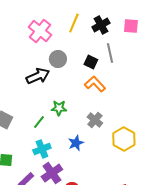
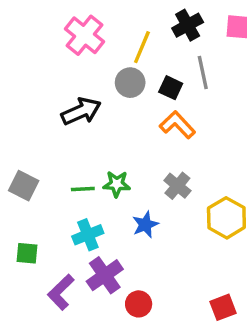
yellow line: (74, 23) -> (142, 47), moved
gray circle: (58, 59) -> (130, 83), moved
green star: (59, 108) -> (117, 184), moved
green line: (39, 122) -> (83, 189), turned 48

